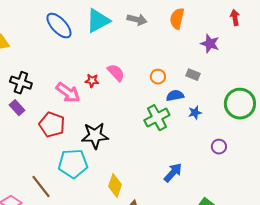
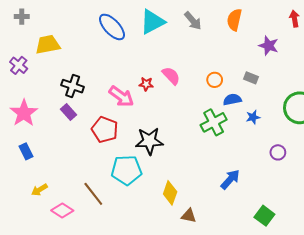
gray arrow: (137, 20) -> (193, 21), turned 36

